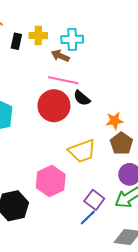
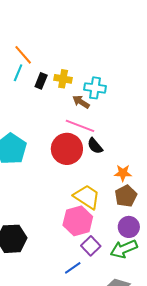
yellow trapezoid: (82, 151) -> (87, 197), turned -136
pink hexagon: (51, 181) -> (78, 221), moved
blue line: (88, 218) -> (73, 268), moved

